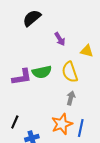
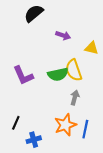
purple arrow: (60, 39) -> (63, 35), turned -40
green semicircle: (42, 72) -> (58, 74), moved
purple L-shape: (22, 77) -> (23, 75), turned 75

